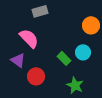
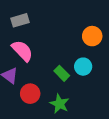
gray rectangle: (40, 11) -> (20, 20), moved
green star: (75, 85) -> (59, 104), moved

